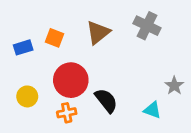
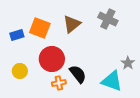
orange square: (54, 38) -> (40, 28), size x1.5
cyan triangle: (152, 110) -> (112, 81), size x1.6
orange cross: (67, 113) -> (59, 83), moved

